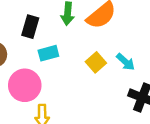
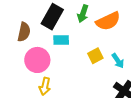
black rectangle: (30, 27) -> (52, 17), size x1.4

